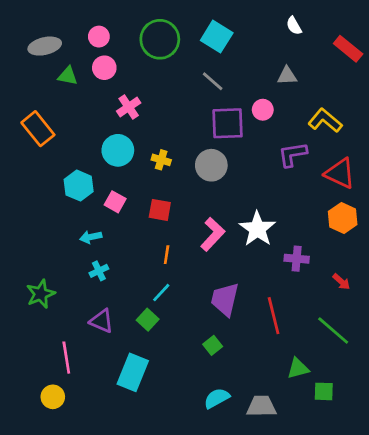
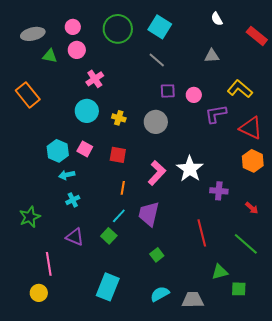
pink circle: (263, 110) -> (194, 95), moved
purple square: (228, 123) -> (168, 91), size x0.6
cyan hexagon: (79, 186) -> (58, 151), moved
purple trapezoid: (225, 299) -> (149, 214), moved
cyan rectangle: (133, 372) -> (108, 287), moved

